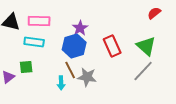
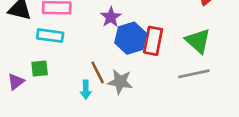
blue hexagon: (74, 46) -> (131, 38), moved
red rectangle: (112, 46) -> (153, 41), turned 35
gray line: (143, 71) -> (194, 74), turned 35

